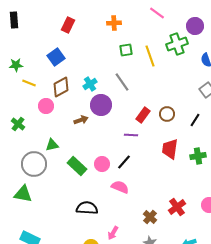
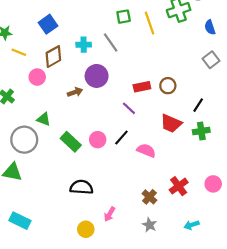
gray line: (122, 82) -> (111, 42), moved
cyan cross: (90, 84) -> (84, 45), moved, turned 32
red rectangle: (143, 115) -> (142, 87), turned 42
black line: (195, 120) -> (198, 105), moved
purple line: (131, 135) -> (129, 108), turned 40
green triangle: (52, 145) -> (44, 119), turned 32
red trapezoid: (170, 149) -> (171, 123), turned -75
pink semicircle: (120, 187) -> (146, 150), moved

